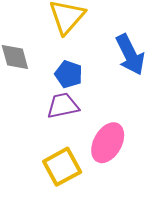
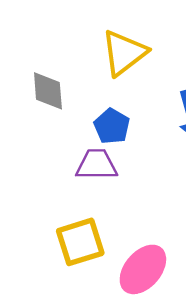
pink ellipse: (108, 143) -> (143, 269), moved

